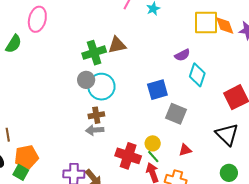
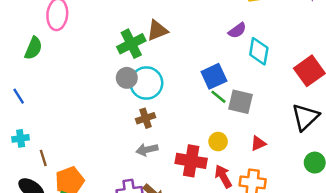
gray arrow: (95, 130) -> (147, 150), moved
black triangle: (227, 134) -> (305, 117), turned 40
green line: (153, 157) -> (218, 97), moved

